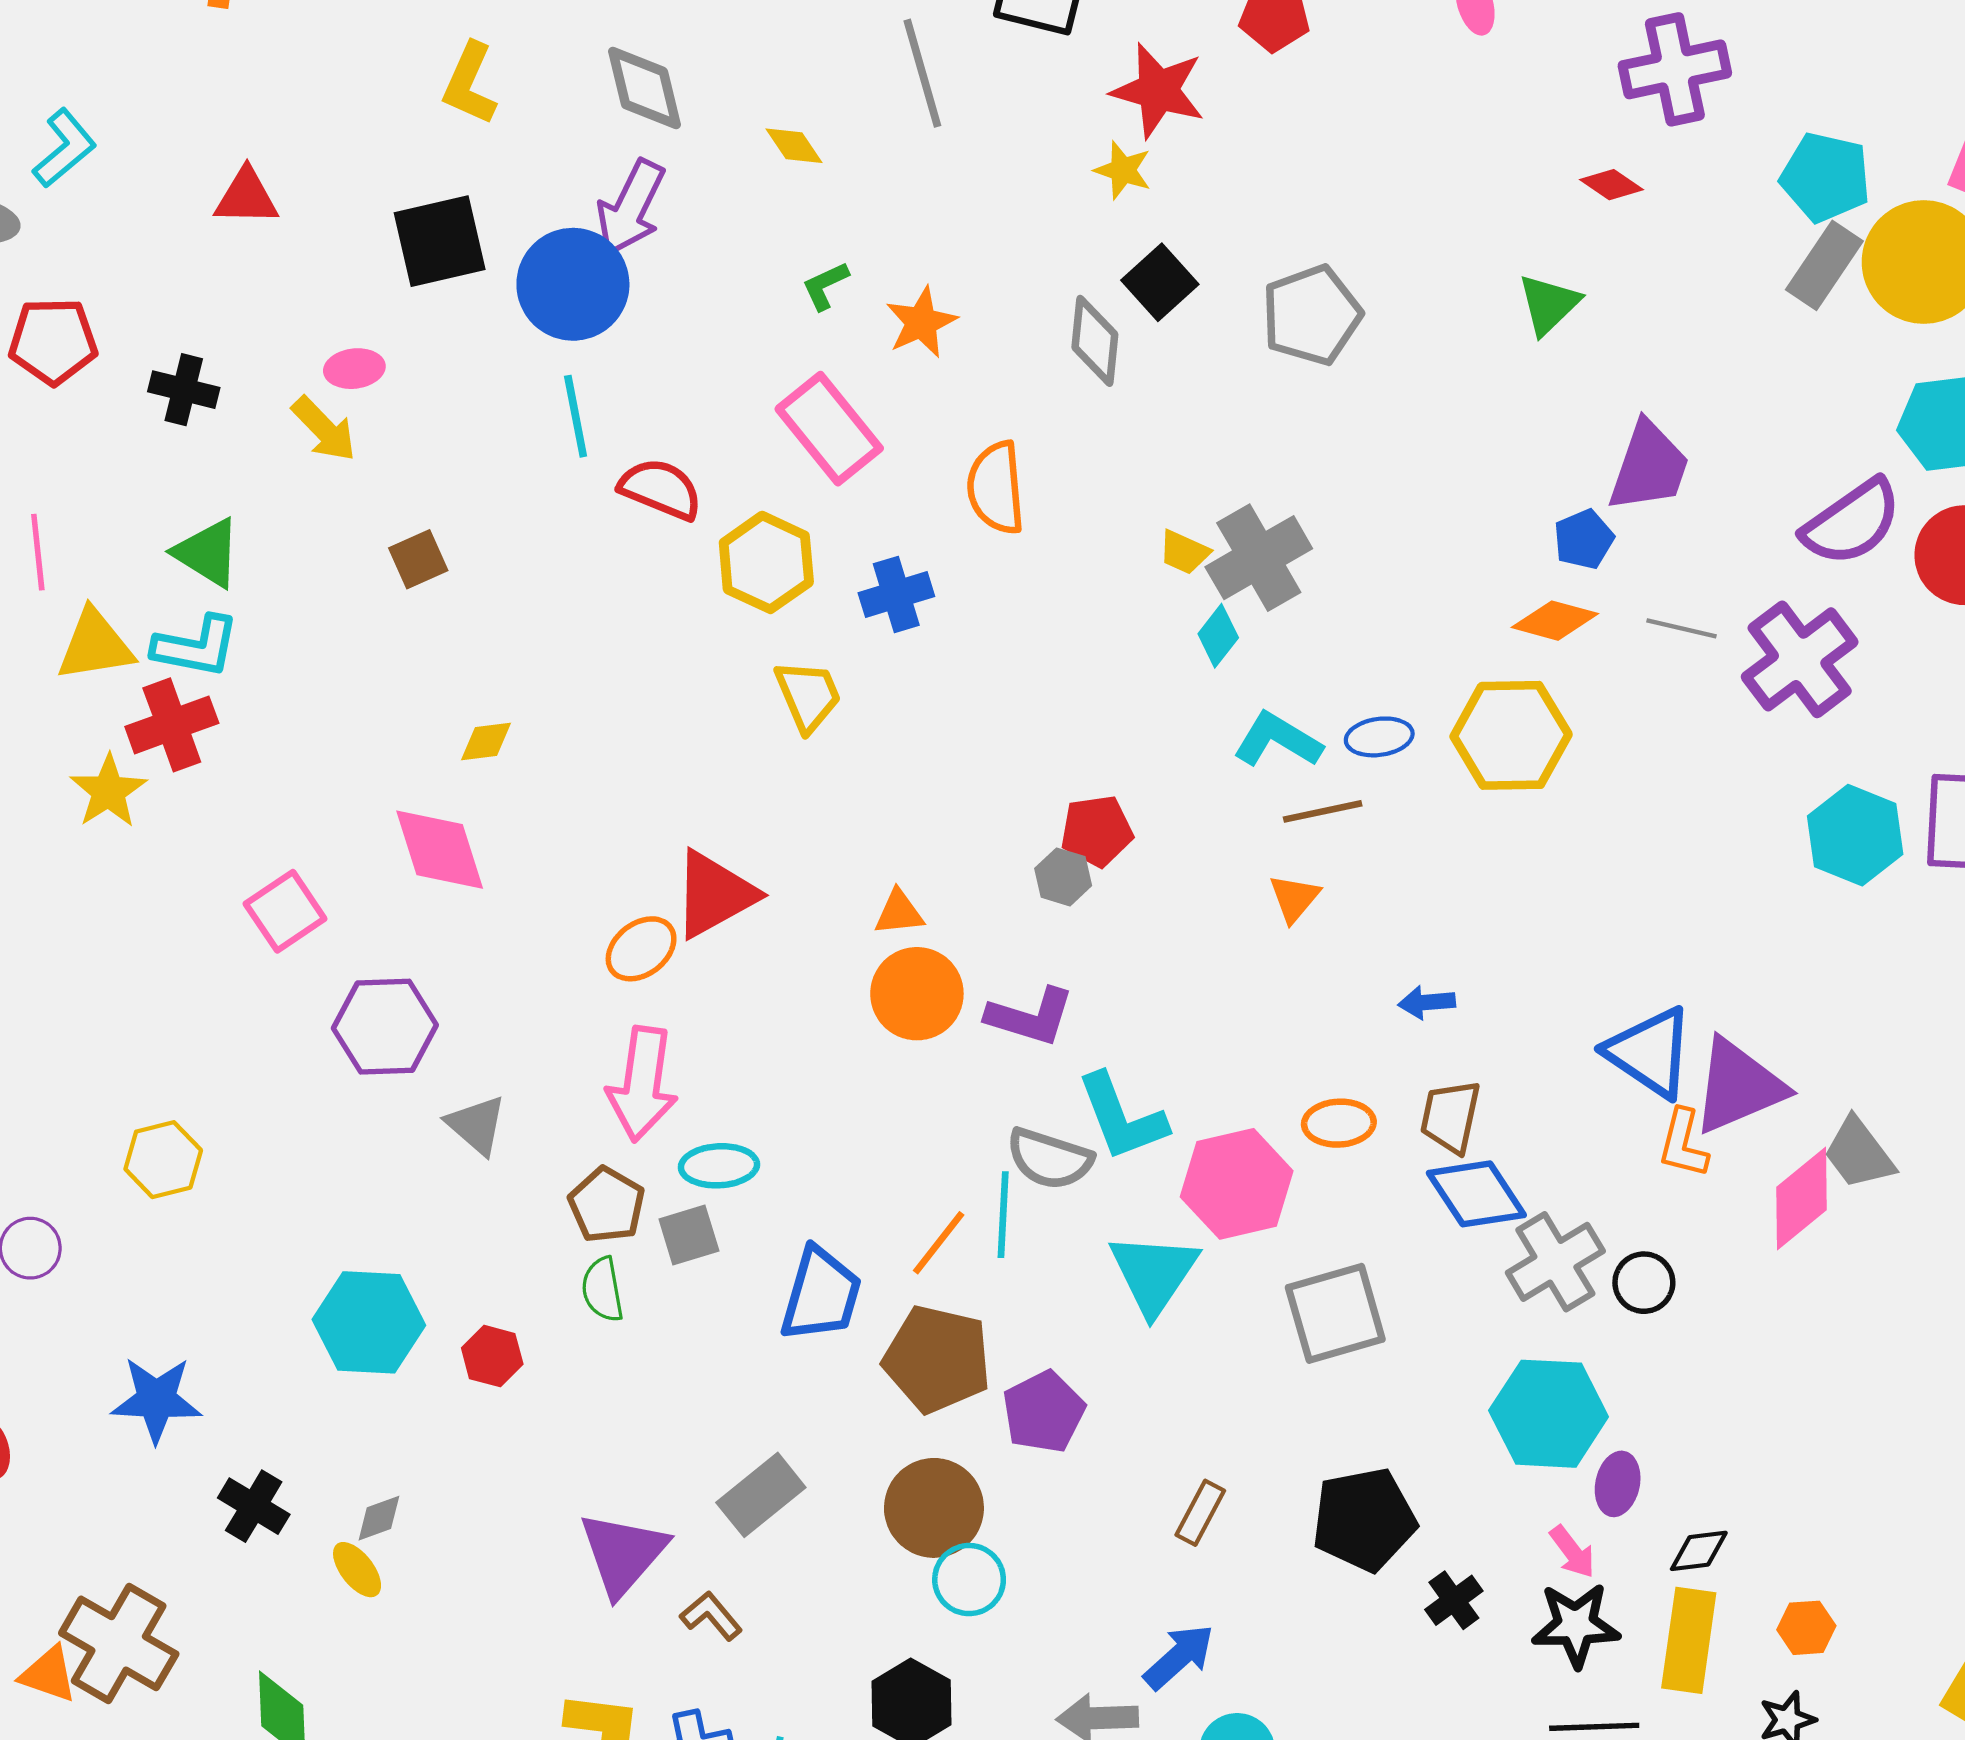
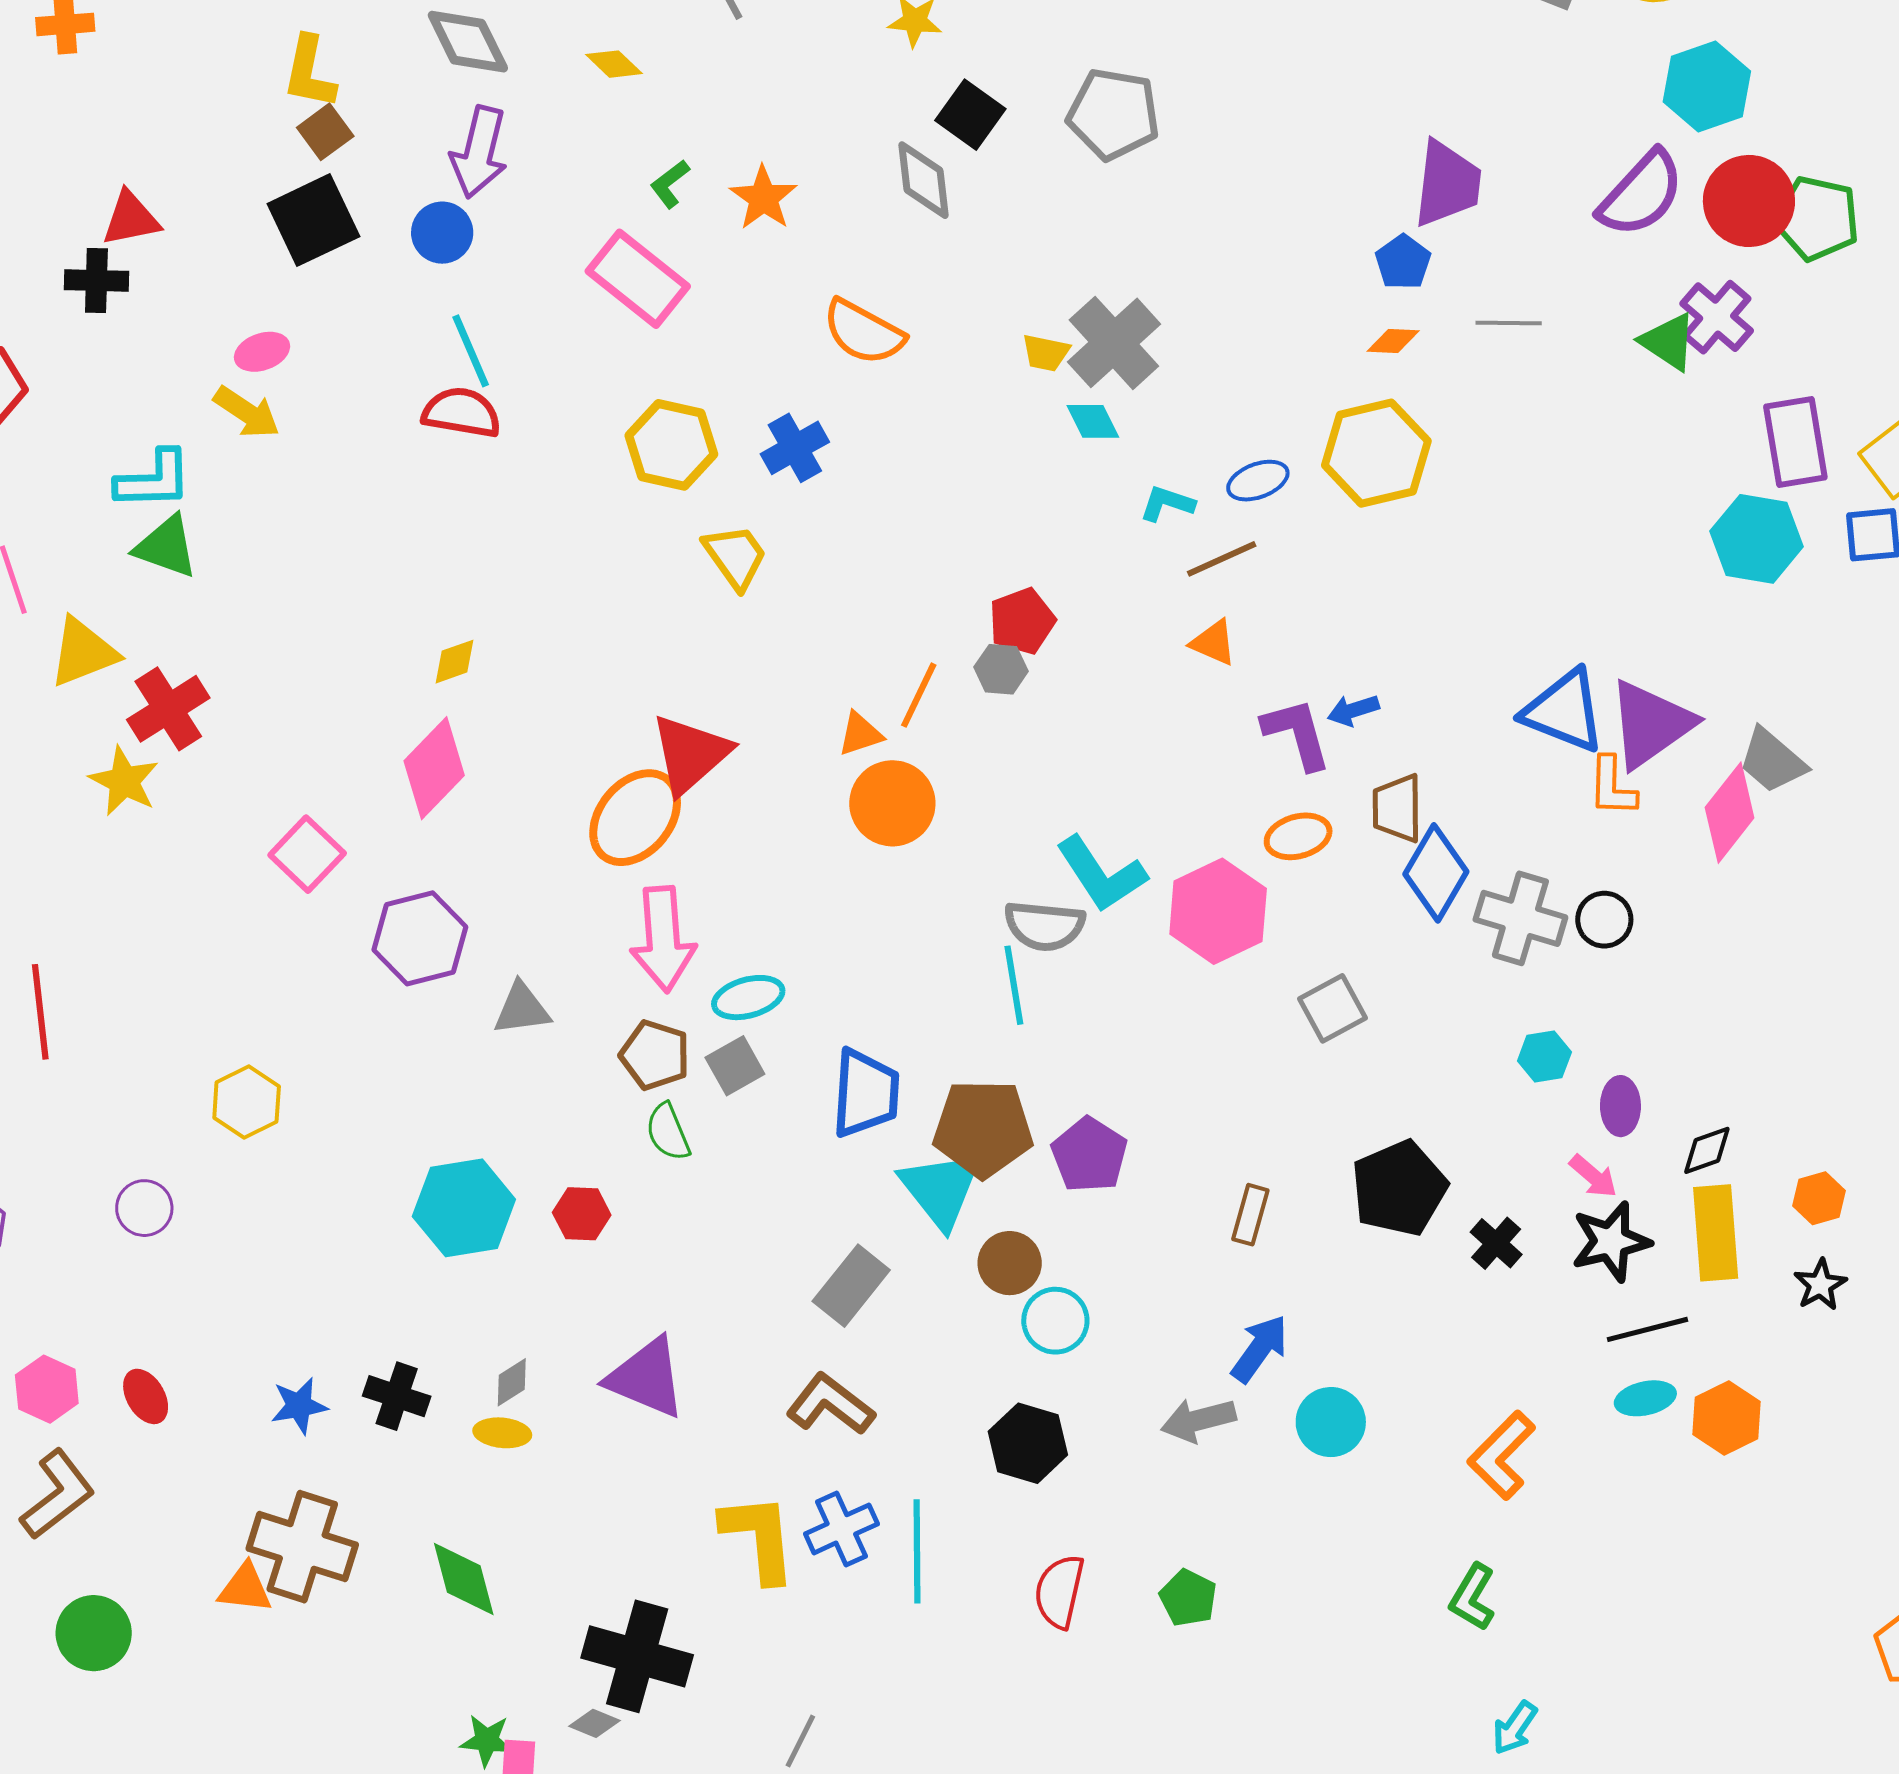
blue circle: (573, 284) -> (442, 233), size x0.6
green triangle: (1549, 304) -> (1668, 342), moved, turned -30
gray pentagon: (1312, 315) -> (1113, 114), turned -30
black cross: (184, 390) -> (96, 280), moved
pink rectangle: (829, 429) -> (638, 279), moved
orange semicircle: (996, 488) -> (863, 332), turned -44
red semicircle: (661, 489) -> (462, 413), moved
brown square: (418, 559) -> (325, 132), moved
orange diamond: (1555, 621) -> (1393, 341), size x0.7
cyan diamond: (1218, 636) -> (1093, 421), turned -52
cyan L-shape: (196, 646) -> (154, 480), moved
purple cross: (1800, 659) -> (1717, 317), moved, size x0.7
cyan L-shape: (1278, 740) -> (1167, 503), size x0.7
cyan hexagon: (1855, 835) -> (1757, 539), moved
pink diamond: (440, 850) -> (434, 768), turned 74
orange triangle: (1294, 898) -> (1213, 643), turned -34
orange ellipse: (641, 949) -> (635, 818), size x1.5
purple L-shape: (1030, 1017) -> (1297, 734), moved, turned -110
gray triangle: (476, 1125) -> (522, 1009), turned -36
blue diamond: (1476, 1194) -> (1436, 873), turned 76
orange line: (939, 1243) -> (919, 695), moved
gray cross: (1555, 1262) -> (1520, 918), turned -30
cyan triangle: (1154, 1273) -> (941, 1189), moved
gray square: (1335, 1313) -> (1332, 1008), size x0.7
blue star: (156, 1400) -> (299, 1406), moved, size x0.7
cyan hexagon: (1549, 1414) -> (1544, 1056), size x0.5
brown circle: (934, 1508) -> (1010, 1263), size x0.7
purple triangle: (623, 1554) -> (646, 1378), moved, turned -36
yellow ellipse: (357, 1570) -> (502, 1433), turned -34
brown L-shape: (711, 1616) -> (830, 1404), size x1.5

